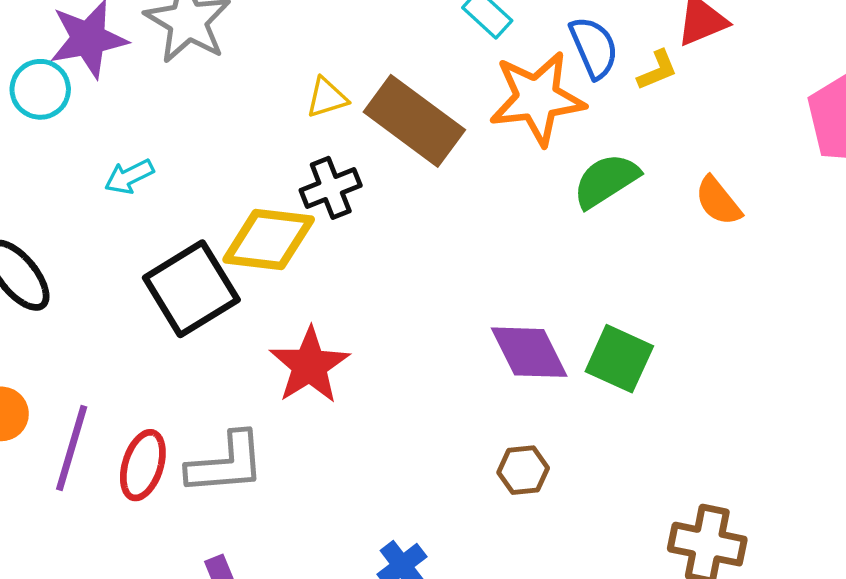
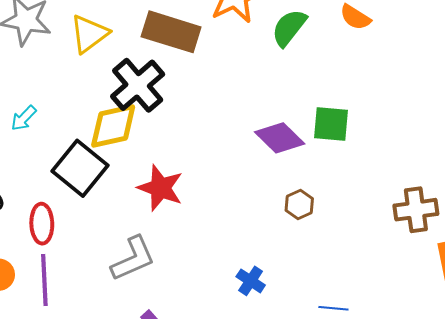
yellow triangle: (327, 98) -> (89, 34), moved, size x1.6
black cross: (331, 188) -> (138, 85), size x1.6
red ellipse: (143, 465) -> (42, 224), moved

